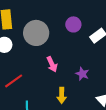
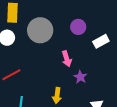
pink arrow: (52, 64) -> (67, 59), moved

